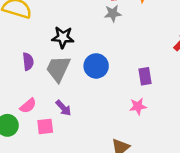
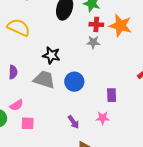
purple semicircle: (28, 62) -> (13, 72), moved
gray trapezoid: (58, 69) -> (44, 79), turned 75
purple arrow: (63, 108) -> (73, 122), moved

